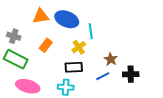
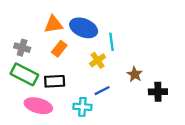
orange rectangle: (46, 45) -> (59, 49), moved
black rectangle: (74, 67) -> (55, 81), moved
blue line: (103, 76) -> (102, 91), moved

